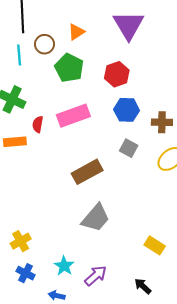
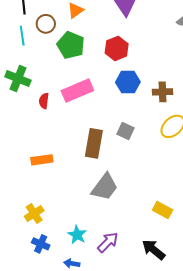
orange rectangle: (15, 142) -> (42, 160), moved
gray square: (129, 148) -> (125, 131), moved
brown rectangle: (87, 172) -> (94, 143), turned -48
black arrow: (143, 286) -> (154, 250), size x1.4

